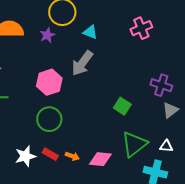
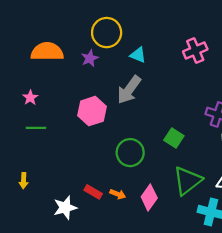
green circle: (49, 119) -> (130, 153), moved
white star: (25, 156) -> (65, 208), moved
pink diamond: (100, 159) -> (149, 197), turned -60

